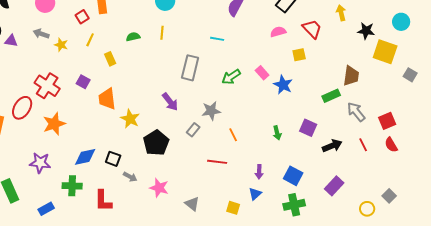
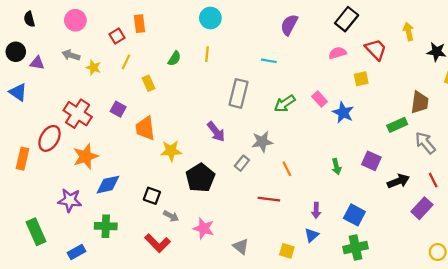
green semicircle: (133, 37) -> (174, 59), turned 136
yellow star: (130, 119) -> (171, 151), turned -30
blue diamond: (85, 157) -> (108, 185), moved
purple rectangle: (334, 186) -> (422, 208), moved
red L-shape: (103, 201) -> (158, 243), moved, turned -45

